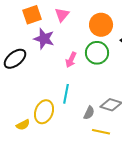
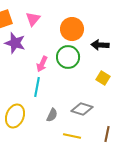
cyan line: (66, 94) -> (37, 87), moved
gray semicircle: (89, 113) -> (52, 115), moved

